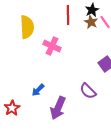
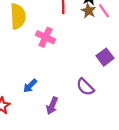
purple arrow: (58, 108) -> (52, 106), size x0.7

